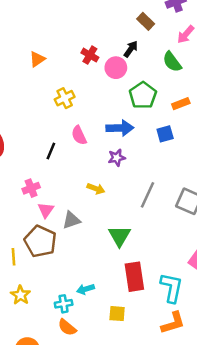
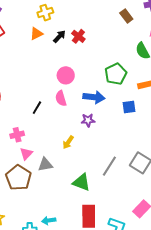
black arrow: (131, 49) -> (59, 36), moved
pink circle: (116, 68) -> (66, 75), moved
yellow cross: (65, 98) -> (45, 13), moved
yellow arrow: (96, 189) -> (68, 142), turned 96
gray line: (148, 195) -> (109, 166), moved
green triangle: (119, 236) -> (81, 182), turned -48

